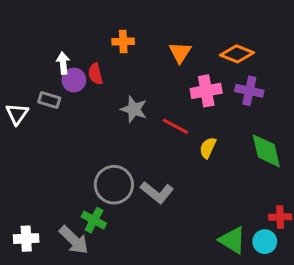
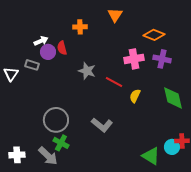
orange triangle: (180, 52) -> (115, 15), moved
white arrow: (63, 63) -> (41, 41), turned 72
gray circle: (114, 185) -> (56, 120), moved
cyan circle: (265, 242) -> (172, 147), moved

